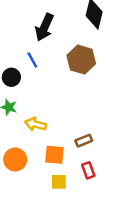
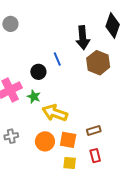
black arrow: (44, 27) -> (83, 38), moved, turned -35
yellow arrow: (36, 124) -> (55, 113), size x1.4
orange circle: (15, 159) -> (45, 141), moved

